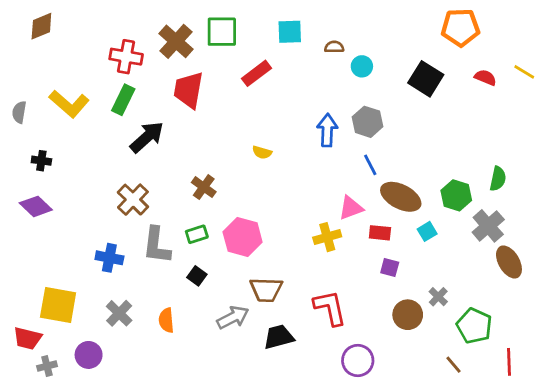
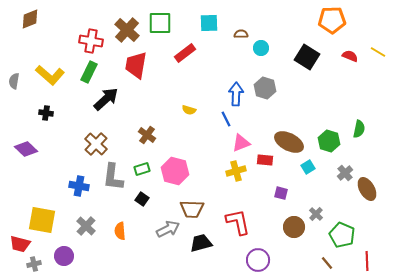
black cross: (41, 161) -> (46, 113), moved
blue line: (370, 165) -> (226, 119), moved
pink triangle: (351, 208) -> (241, 143), moved
gray cross: (488, 226) -> (345, 173), moved, size x0.7
red rectangle: (380, 233) -> (265, 160), moved

